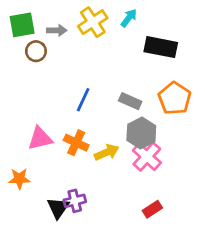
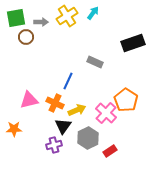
black rectangle: (161, 47) -> (133, 43), moved, turned -30
orange pentagon: (175, 98) -> (126, 100), moved
blue line: (83, 100) -> (68, 81), moved
gray rectangle: (130, 101) -> (95, 62), moved
gray hexagon: (141, 133) -> (88, 138), moved
black triangle: (58, 208) -> (63, 126), moved

